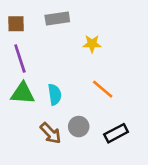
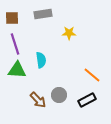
orange line: (103, 89) -> (92, 75), moved
cyan semicircle: (55, 95) -> (41, 60), moved

